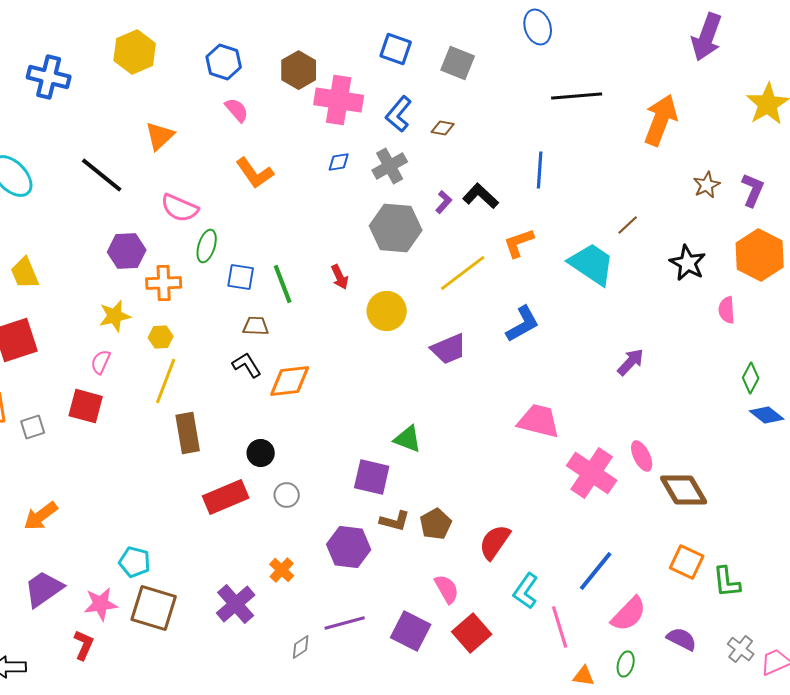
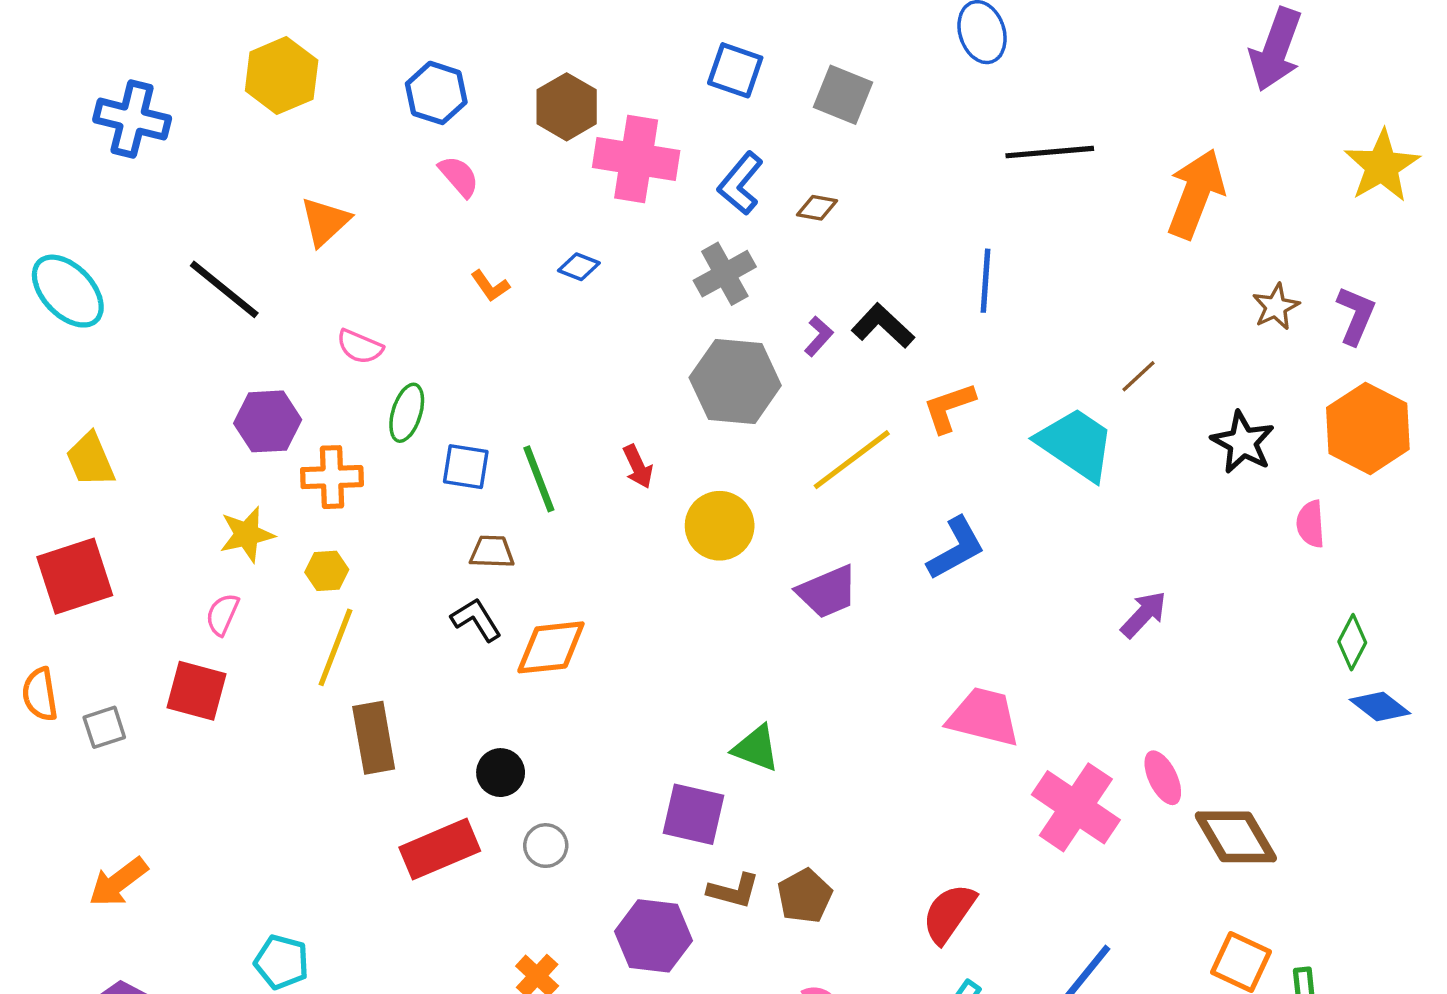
blue diamond: (339, 162) -> (579, 267), moved, turned 30
orange L-shape: (255, 173) -> (490, 286), size x0.6
pink semicircle: (180, 208) -> (360, 347), size x0.7
red semicircle: (495, 542) -> (949, 913), moved

